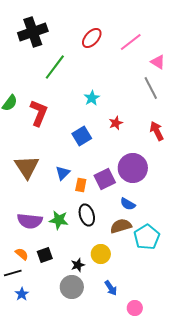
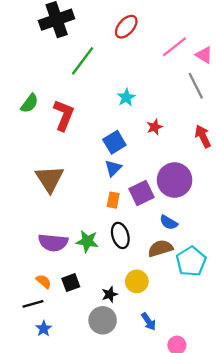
pink line: (131, 42) -> (175, 47), moved
blue triangle: (63, 173) -> (113, 168), moved

